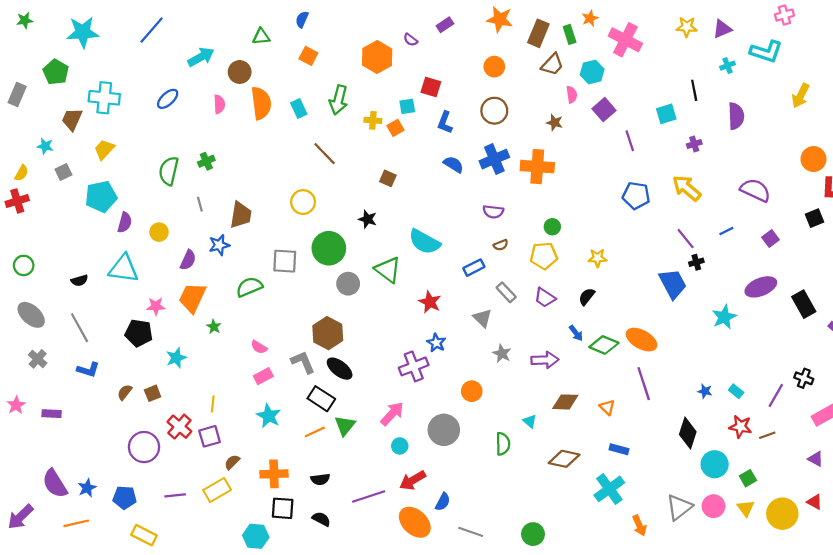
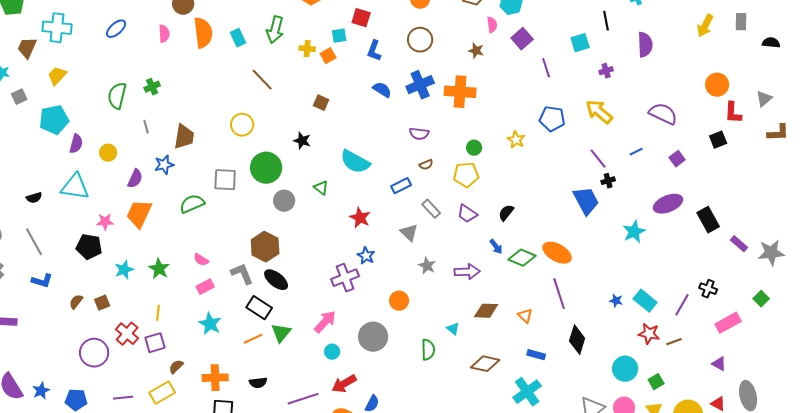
yellow star: (597, 258) -> (516, 140), moved, turned 30
green triangle: (388, 270) -> (321, 188), size x0.6
green star: (214, 327) -> (159, 269), moved, size x1.5
cyan rectangle: (736, 391) -> (645, 301), size x1.6
black diamond: (688, 433) -> (577, 340), moved

